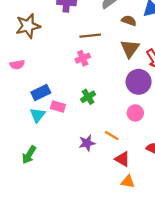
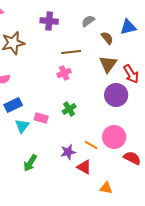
brown semicircle: (129, 21) -> (107, 38), turned 32
blue rectangle: (41, 93) -> (13, 105), moved
pink circle: (135, 113) -> (114, 137), moved, size x1.5
green arrow: (29, 155) -> (30, 163), moved
red triangle: (122, 159) -> (84, 167), moved

